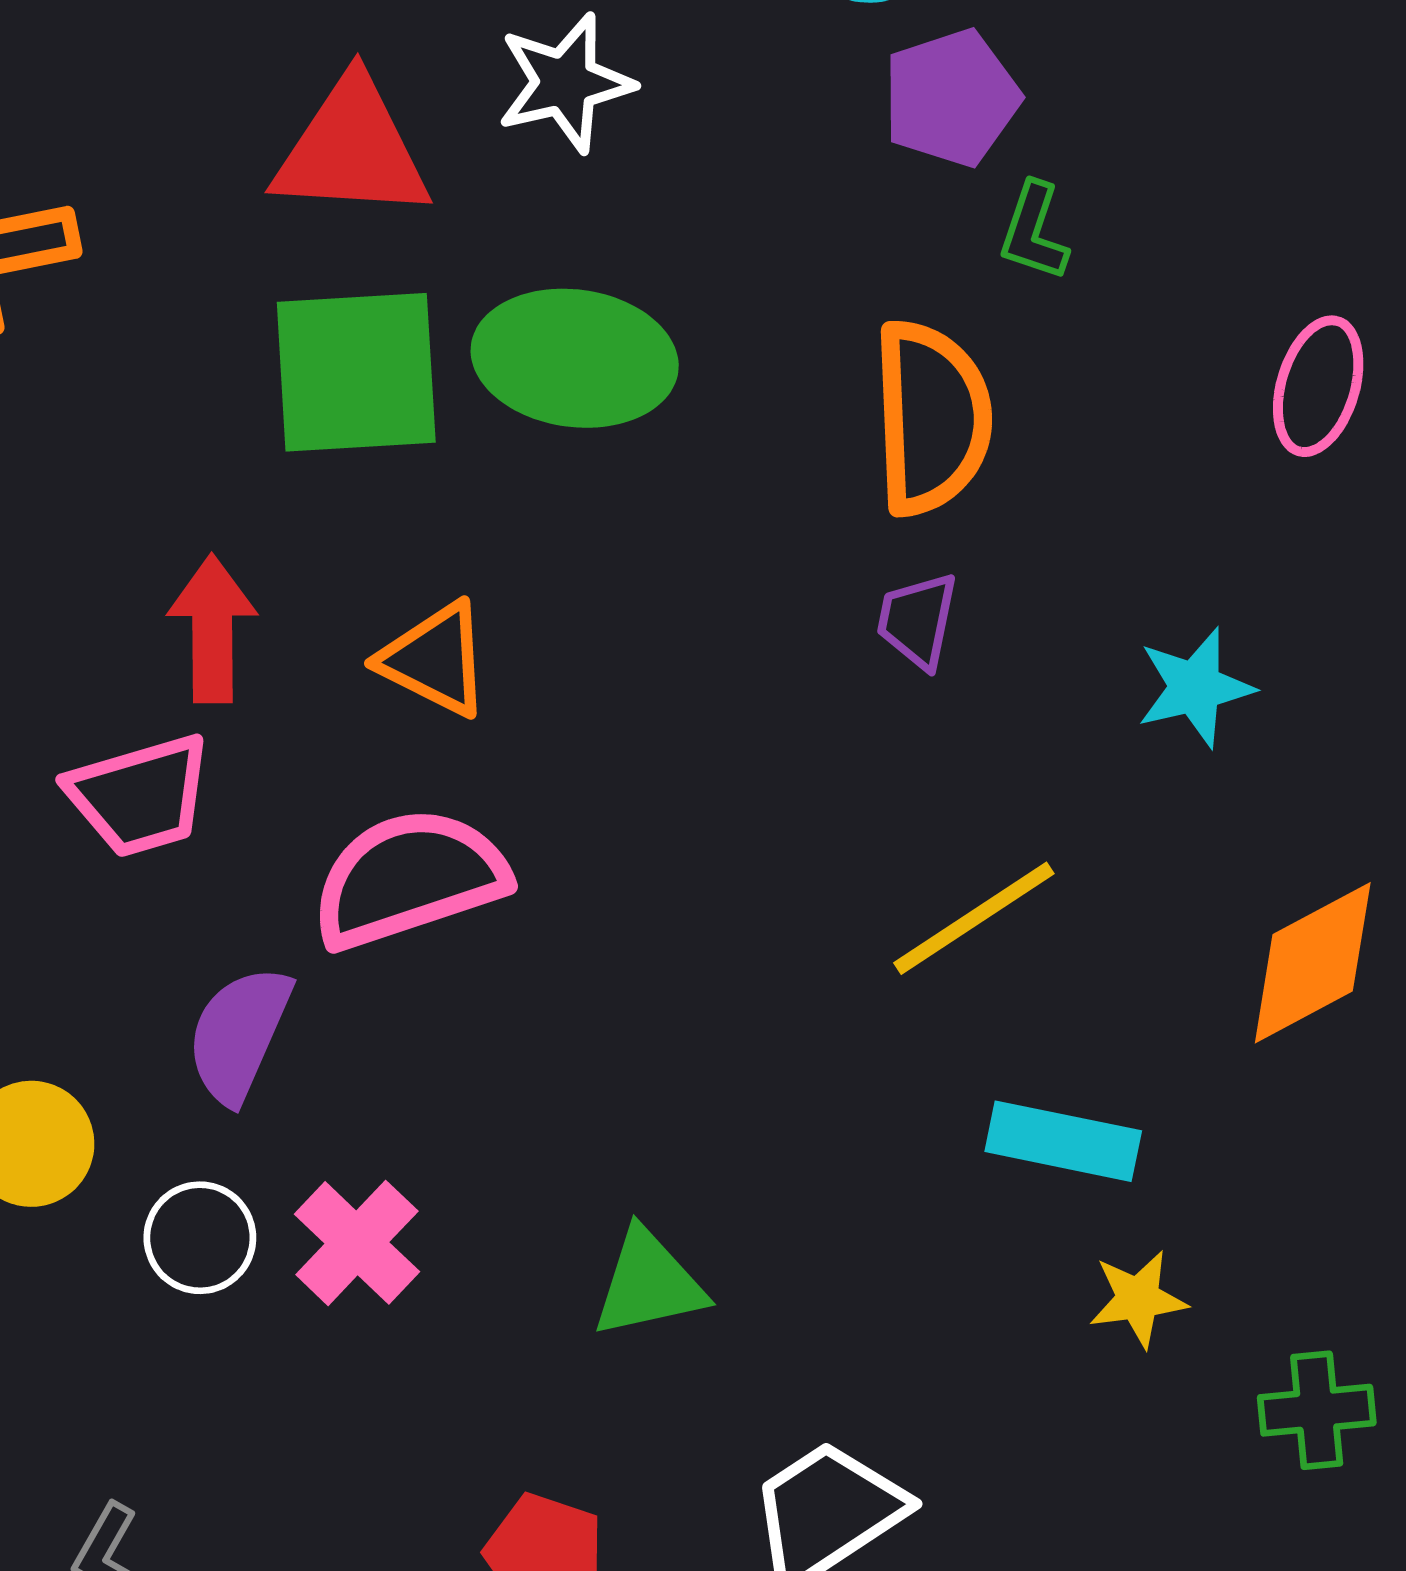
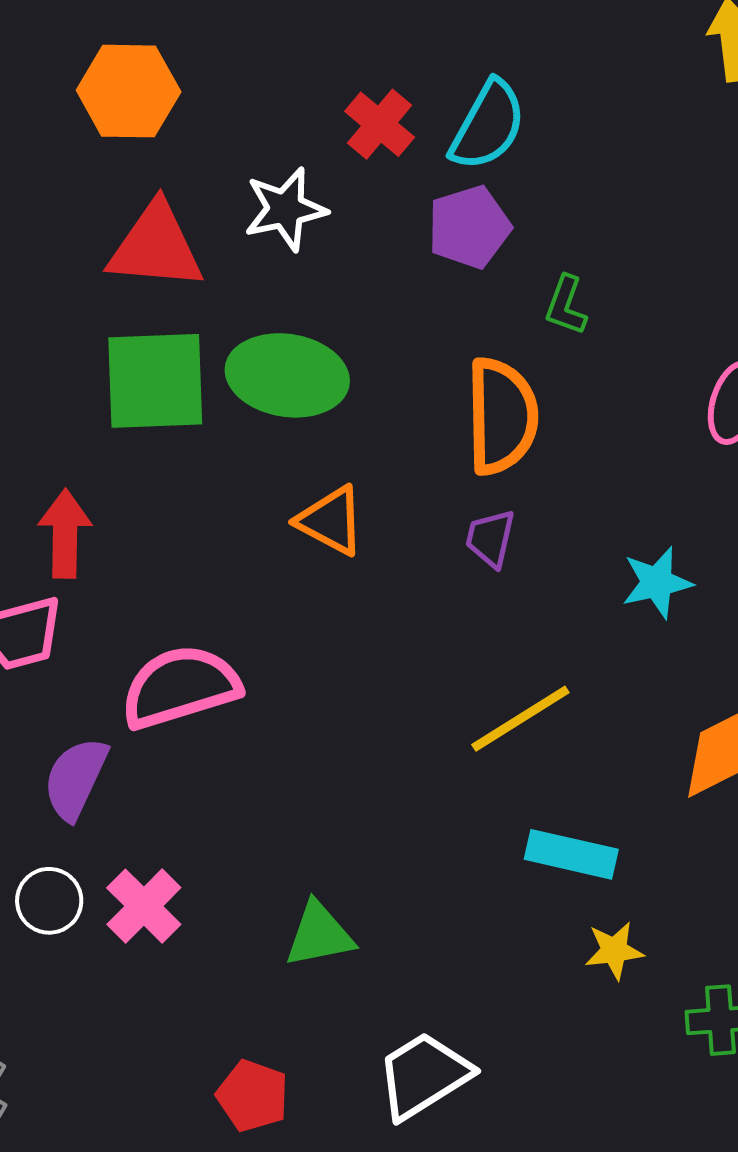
purple pentagon: (951, 98) -> (469, 227), moved
orange triangle: (435, 659) -> (331, 521), moved

